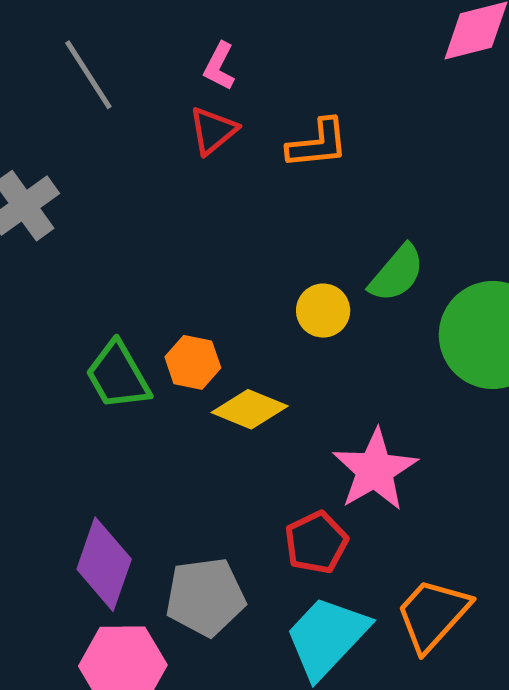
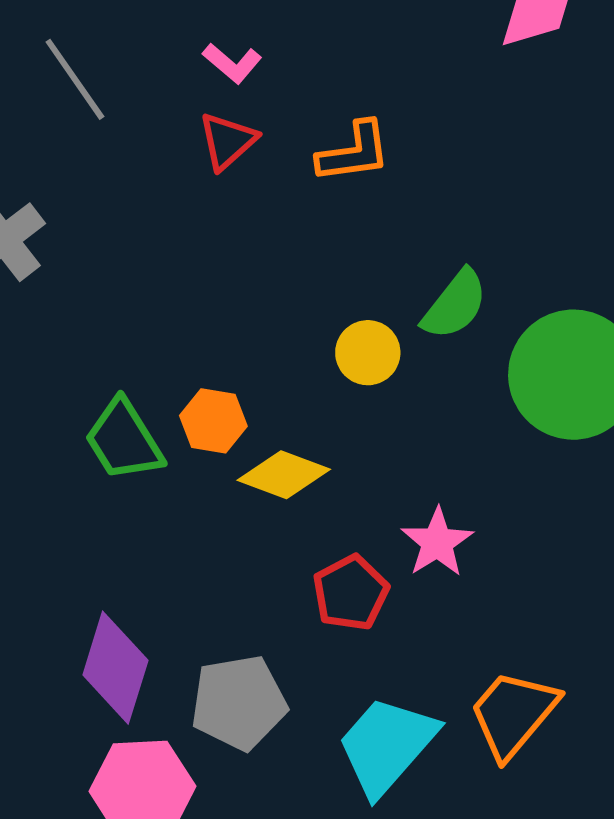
pink L-shape: (219, 66) -> (232, 63), turned -75
pink star: (375, 470) -> (437, 542), size x0.7
red pentagon: (316, 543) -> (351, 593), moved

